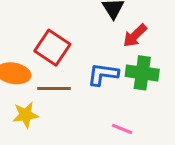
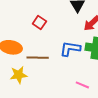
red square: (52, 48) -> (39, 22), moved, size x0.6

